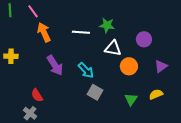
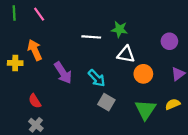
orange arrow: (44, 32) -> (35, 50), moved
purple circle: (144, 39) -> (169, 41), moved
red semicircle: (37, 95) -> (35, 101), moved
green triangle: (131, 99) -> (146, 110), size x1.5

